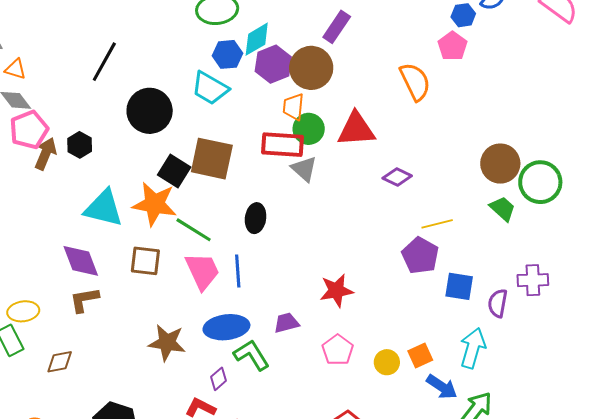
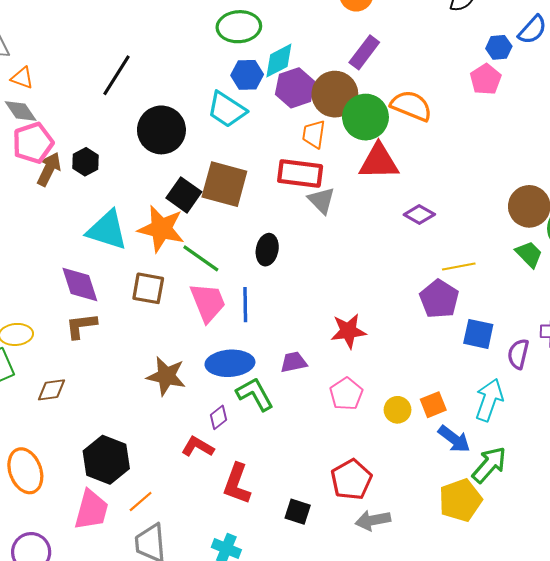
orange semicircle: (415, 82) -> (411, 106), moved, turned -45
green circle: (309, 129) -> (365, 117), moved, size x1.4

